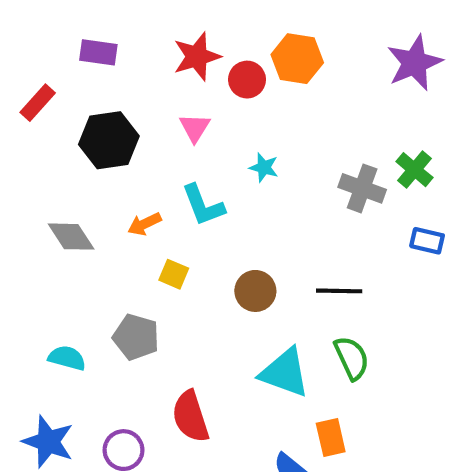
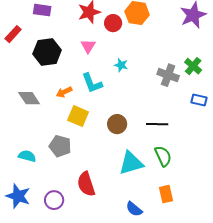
yellow square: (174, 274) -> (78, 116), size x1.5
cyan triangle: (285, 373) -> (131, 163), turned -36
orange rectangle: (331, 438) -> (166, 194), moved

